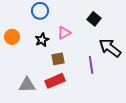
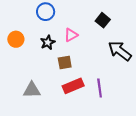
purple line: (91, 65) -> (100, 88), moved
red rectangle: (55, 81) -> (73, 86), moved

